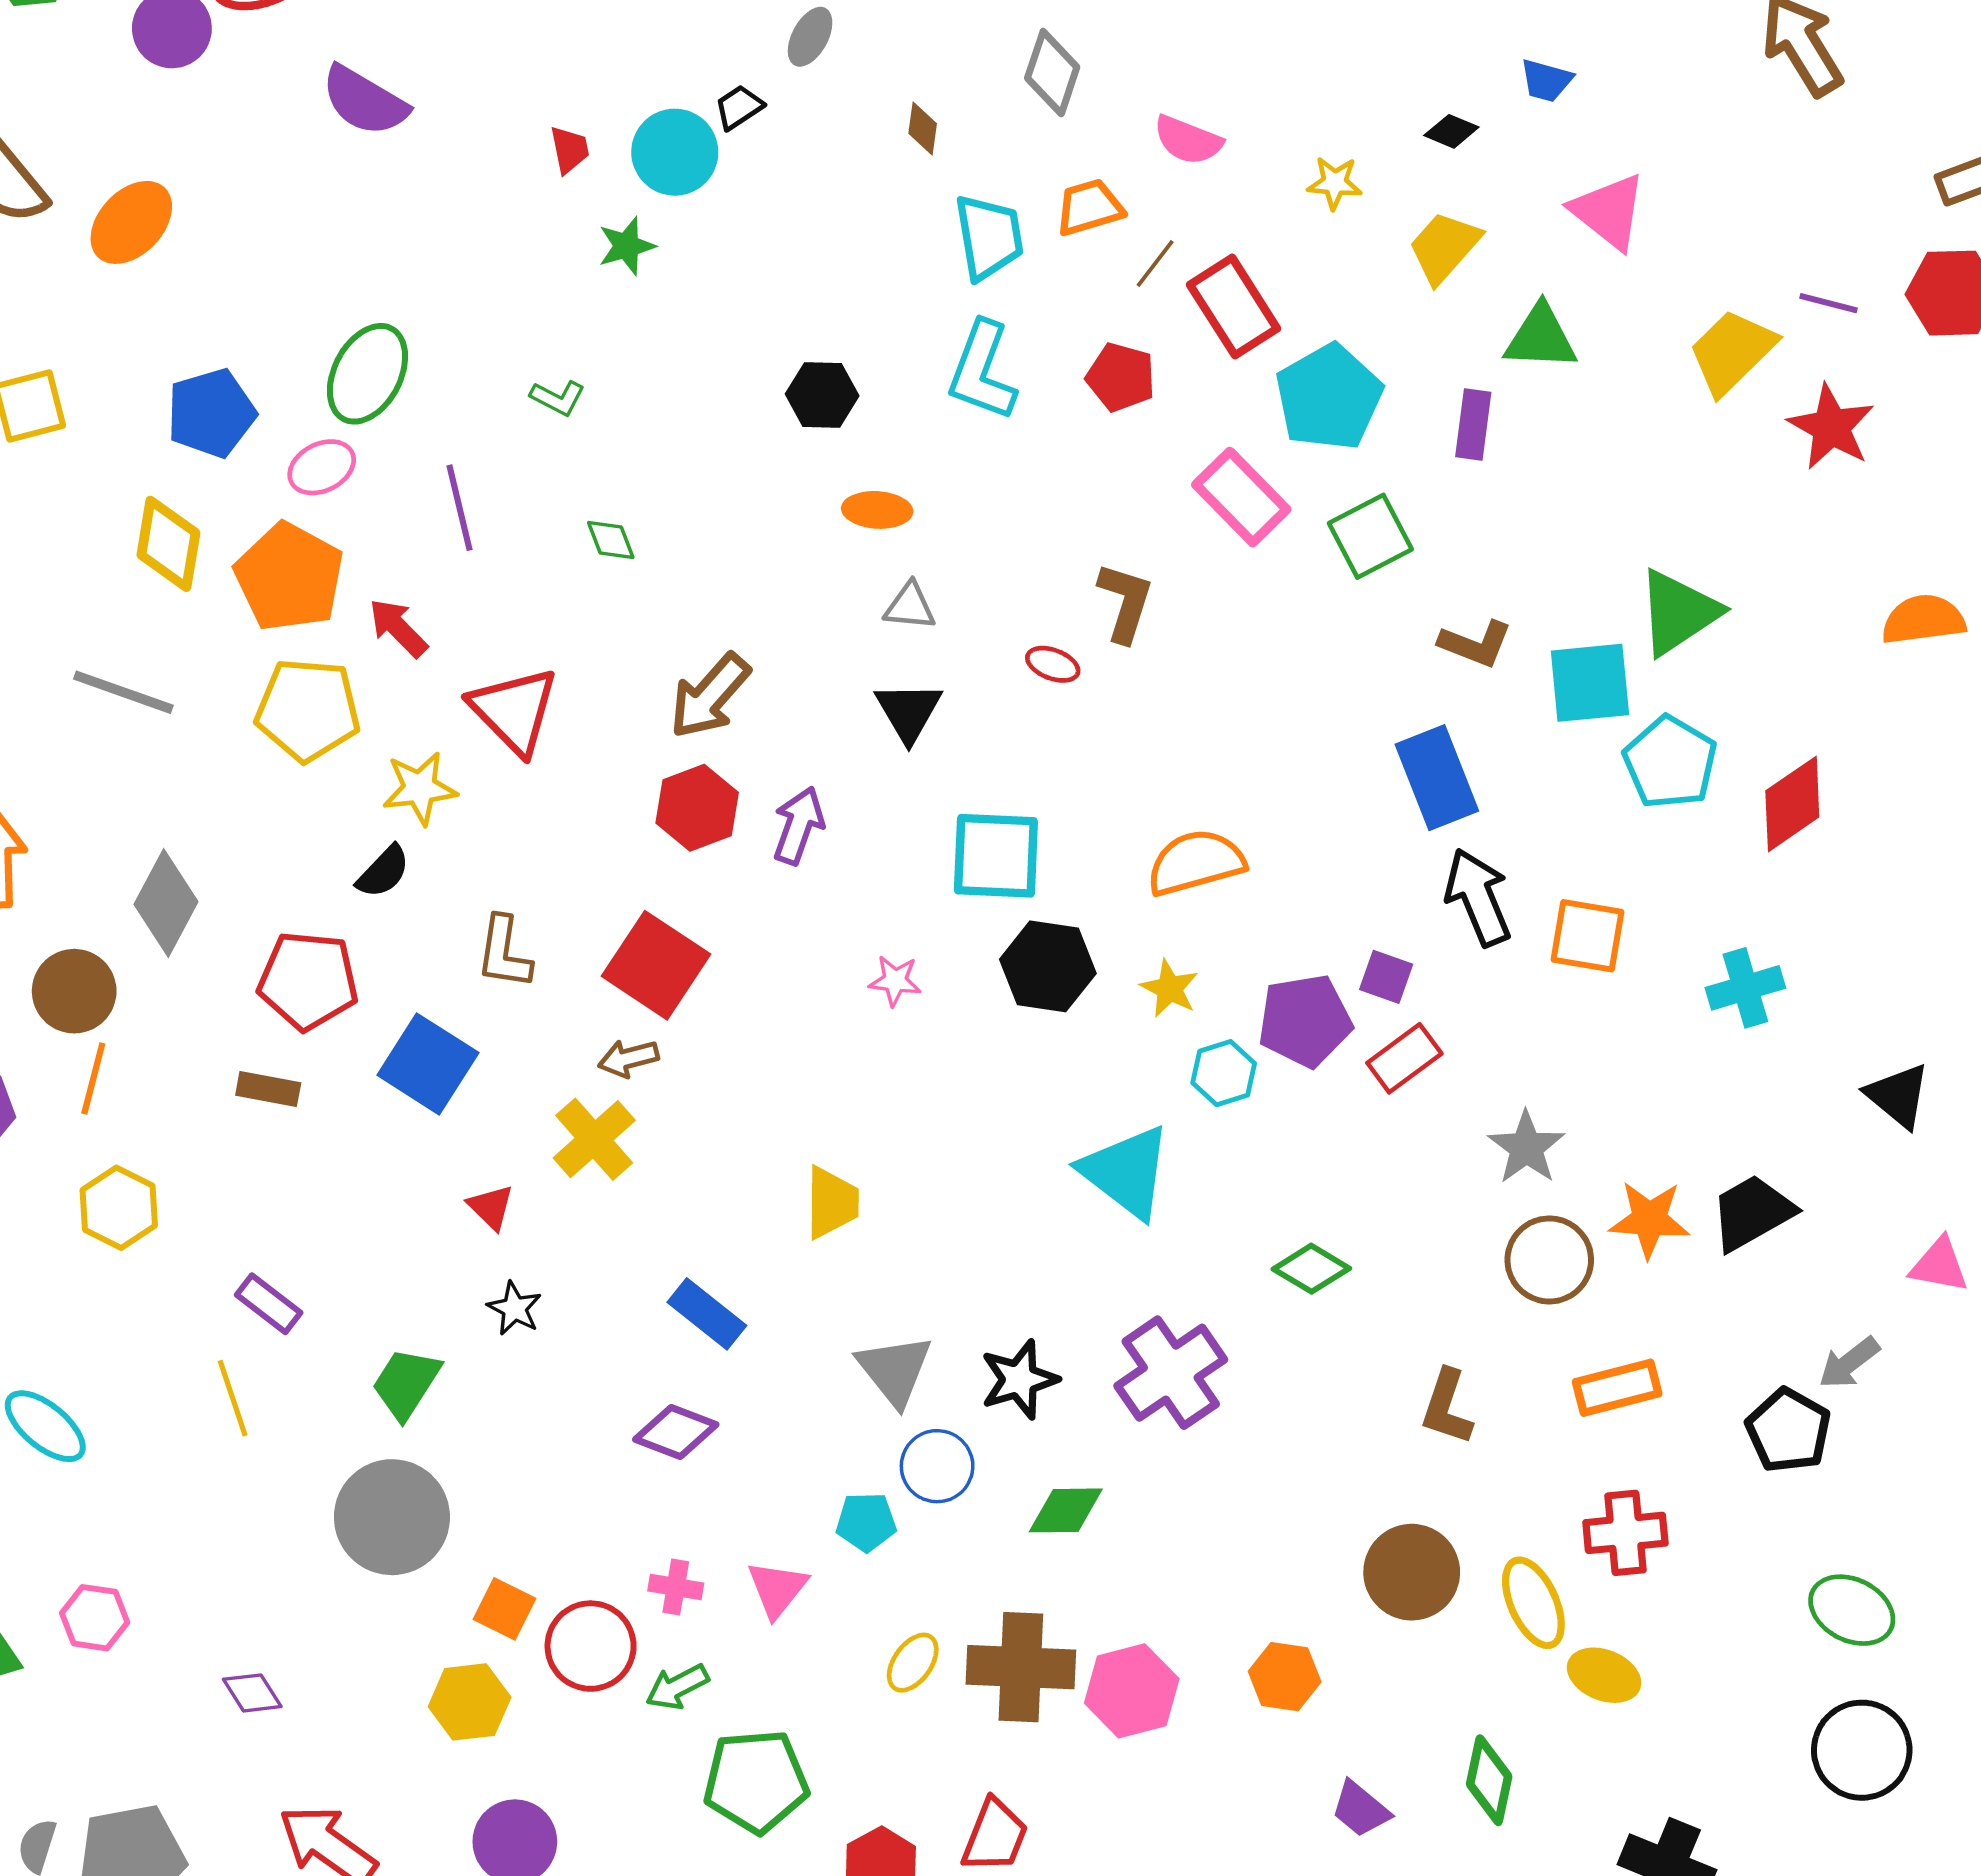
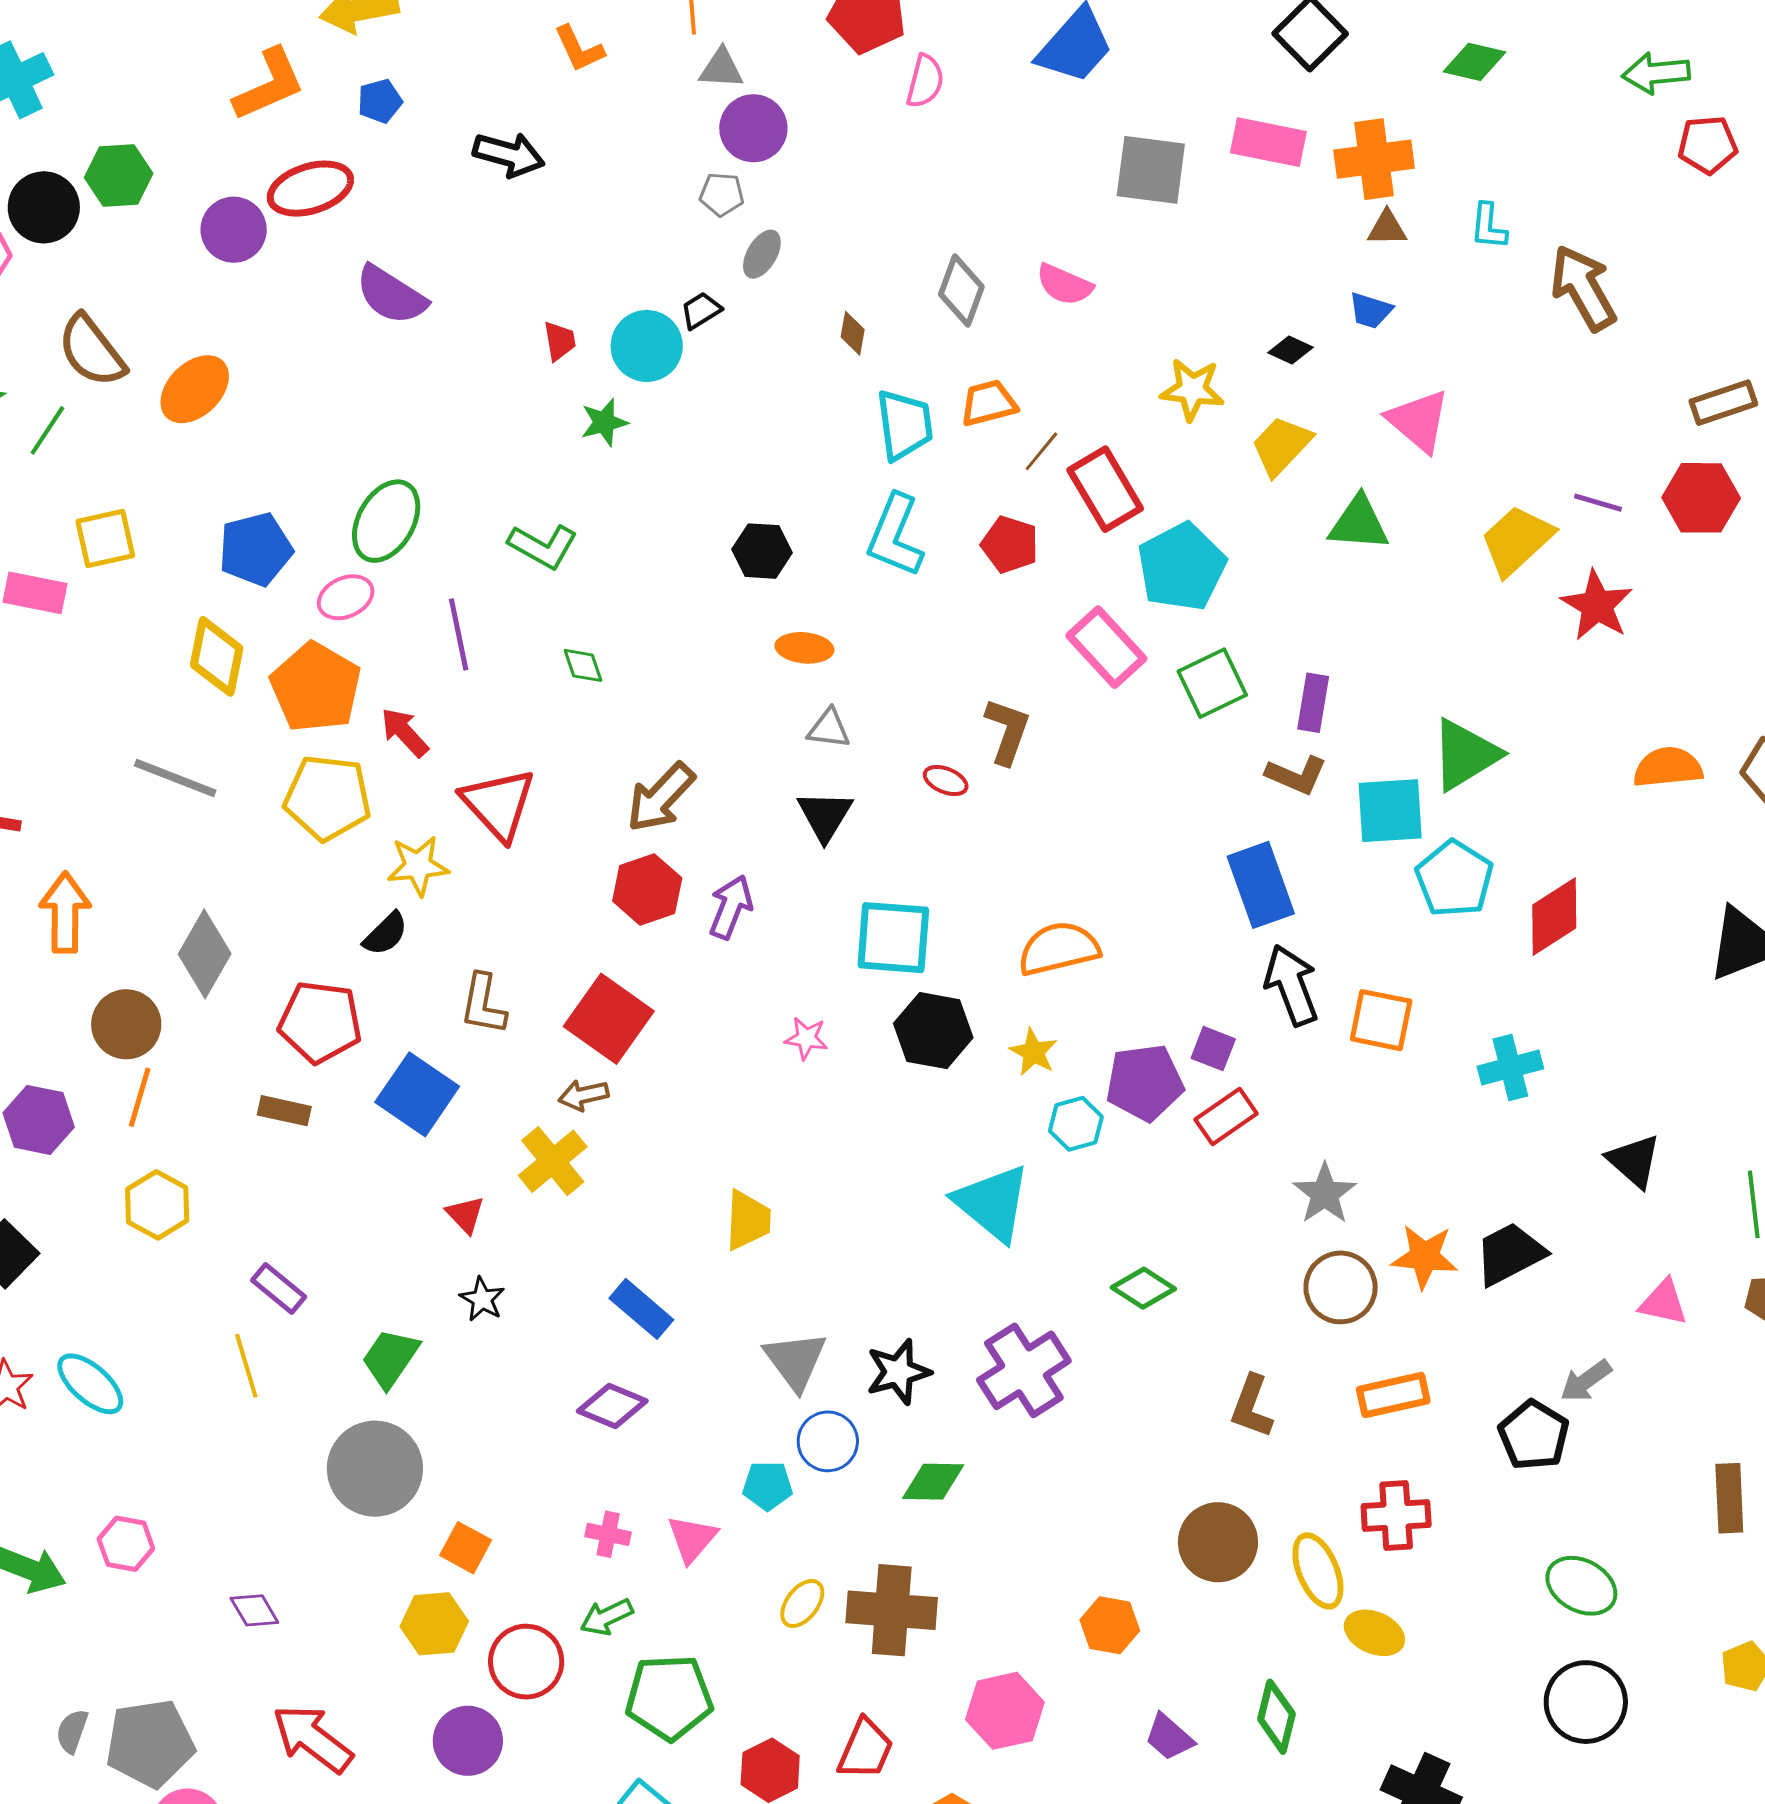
pink semicircle: (1188, 140) -> (1064, 285), moved
yellow star: (1335, 183) -> (1192, 390), size x1.4
green L-shape: (558, 398) -> (543, 546), size x1.5
purple rectangle: (1473, 425) -> (1313, 703), moved
red circle: (591, 1646) -> (526, 1662), moved
pink hexagon: (1132, 1691) -> (1005, 1711), moved

